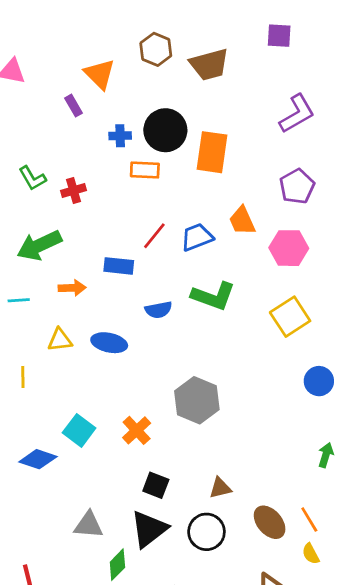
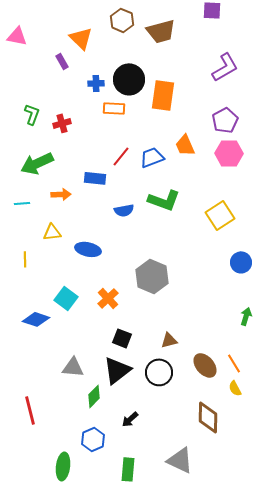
green L-shape: (32, 178) -> (32, 114), turned -130
pink hexagon: (289, 248) -> (229, 153), moved
blue ellipse: (109, 343) -> (88, 249), moved

